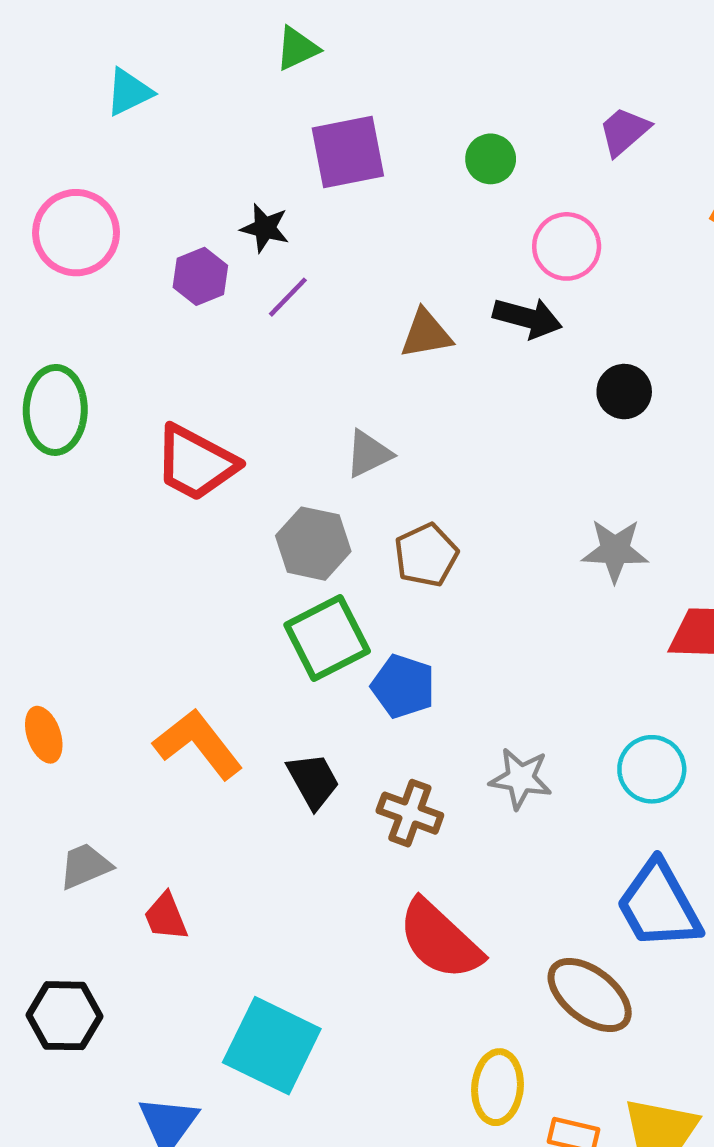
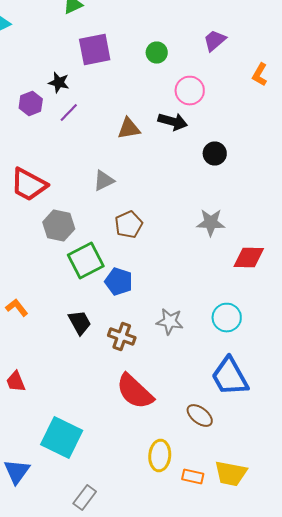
gray hexagon: (313, 544) -> (59, 226), moved
orange L-shape: (198, 744) -> (17, 308), moved, size x0.6
brown ellipse: (590, 995) -> (200, 416), size x0.7

